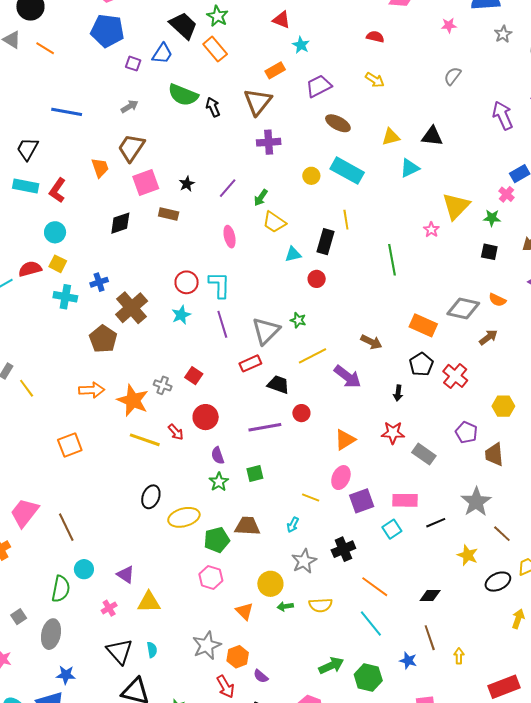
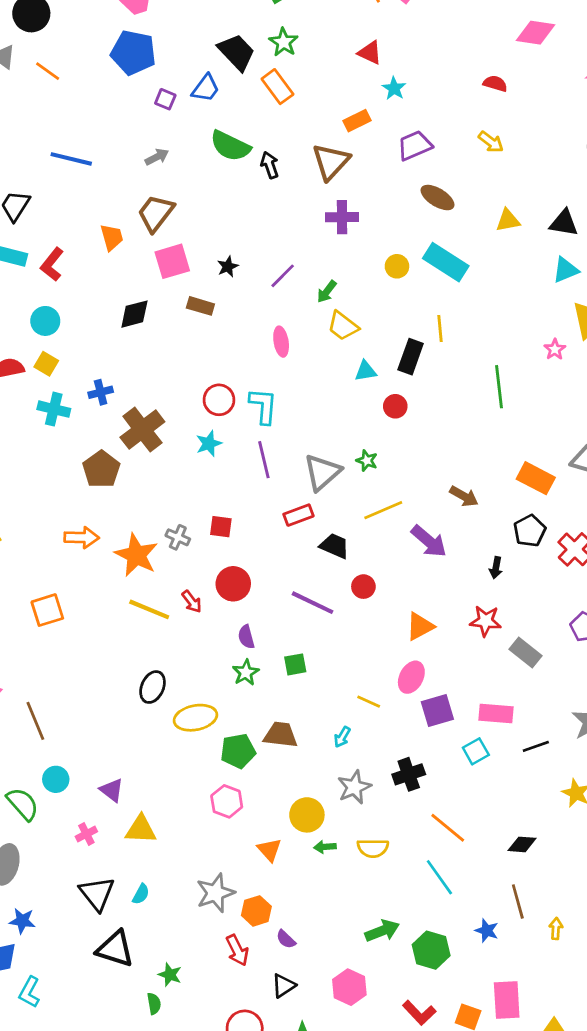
cyan triangle: (410, 168) -> (565, 270), moved
red square: (194, 376) -> (221, 527), turned -30
purple line: (265, 427) -> (313, 603), turned 32
green semicircle: (61, 589) -> (23, 804), turned -56
cyan semicircle: (152, 650) -> (141, 894), turned 35

